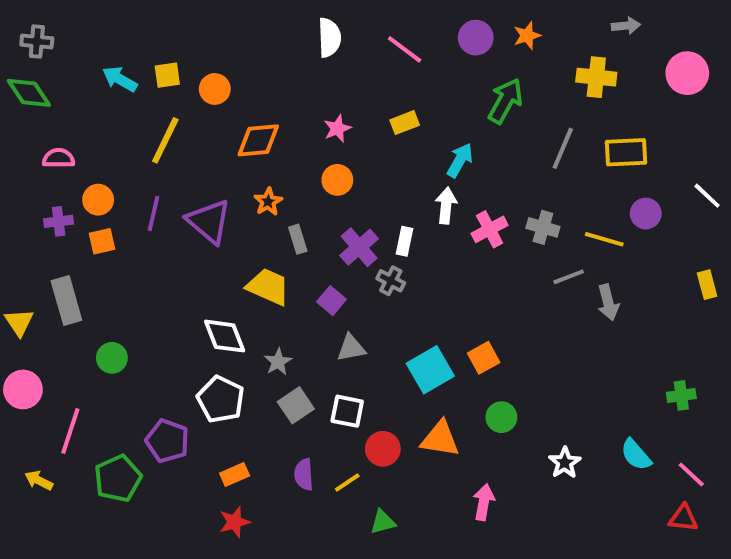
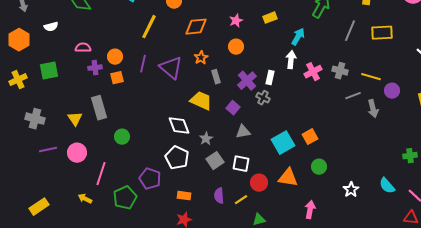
pink semicircle: (59, 158) -> (83, 48), moved
purple circle: (646, 214) -> (392, 91), moved
orange rectangle: (235, 475) -> (184, 196), turned 32

